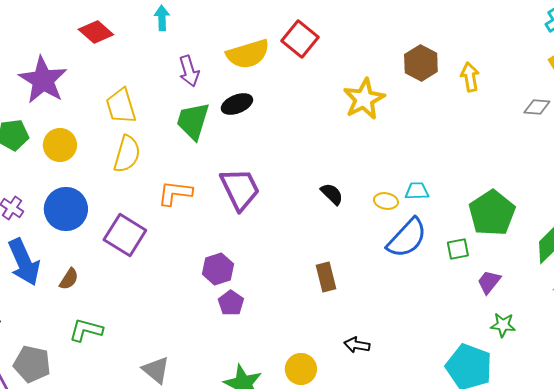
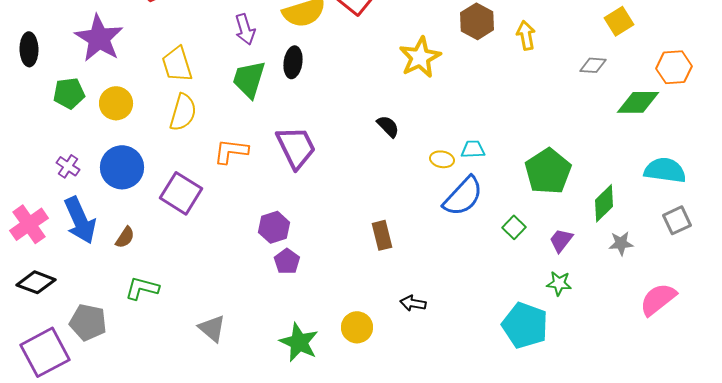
black ellipse: (237, 104) -> (293, 62), turned -60
black semicircle: (332, 194) -> (388, 126), moved
green square: (458, 249) -> (514, 227), moved, turned -35
purple trapezoid: (489, 282) -> (561, 240), moved

